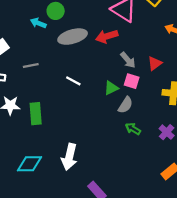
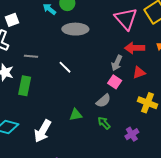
red arrow: (107, 36) -> (135, 48), moved
gray arrow: (128, 60) -> (117, 63), turned 49
gray line: (31, 65) -> (31, 56), moved
green triangle: (111, 88) -> (76, 115), moved

